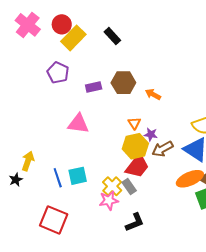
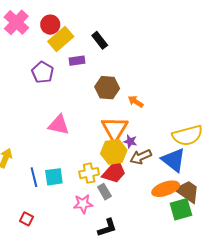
purple rectangle: (94, 87) -> (77, 61), moved
orange triangle: (134, 123) -> (115, 129), size x2.0
yellow cross: (112, 186) -> (89, 173), moved, turned 30
red square: (54, 220) -> (26, 219), size x0.5

